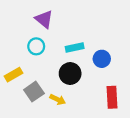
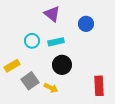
purple triangle: (44, 19) -> (52, 14), moved
cyan rectangle: (75, 47) -> (56, 42), moved
blue circle: (102, 59) -> (86, 24), moved

